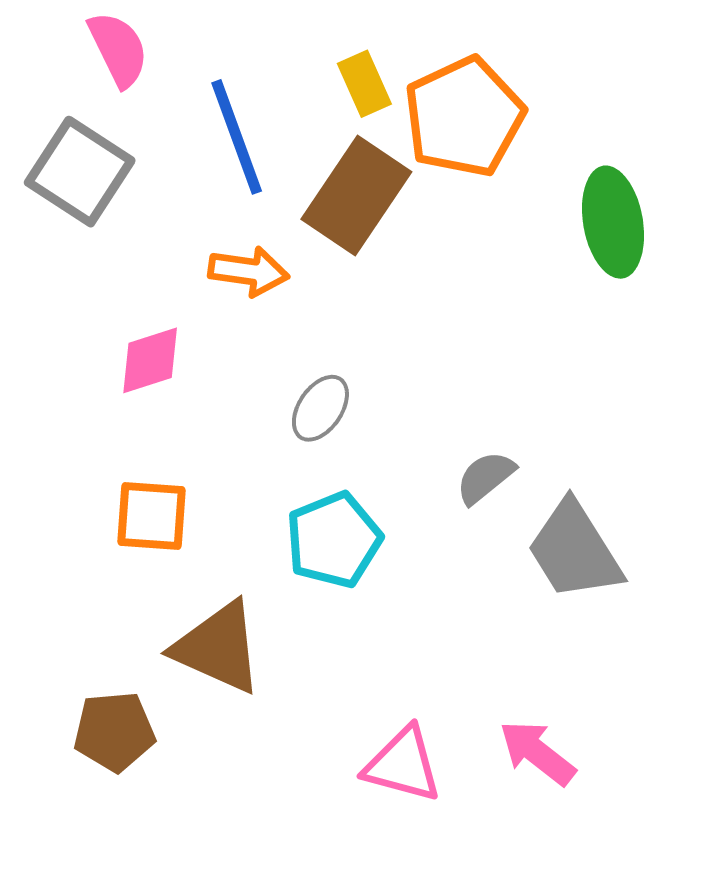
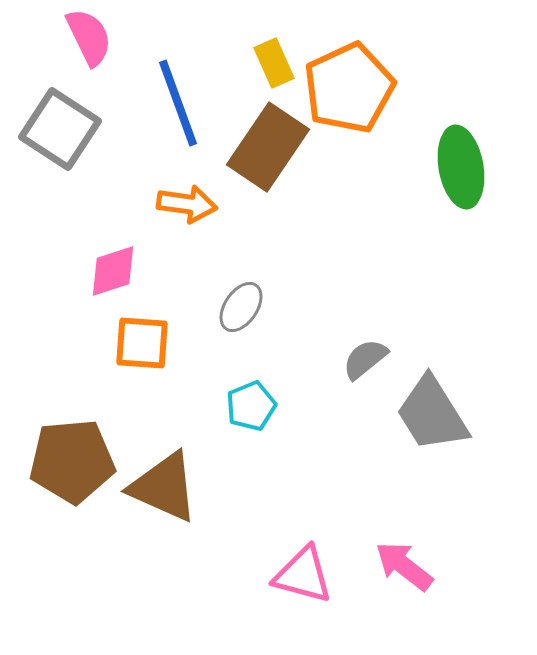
orange square: (152, 516) -> (142, 343), moved
cyan pentagon: (334, 540) -> (251, 406), size x0.7
brown pentagon: (114, 731) -> (72, 461), moved, size x1.4

